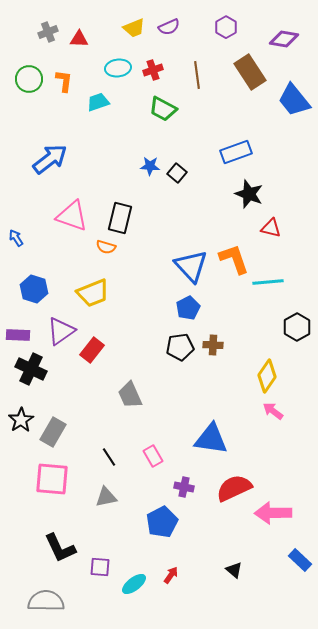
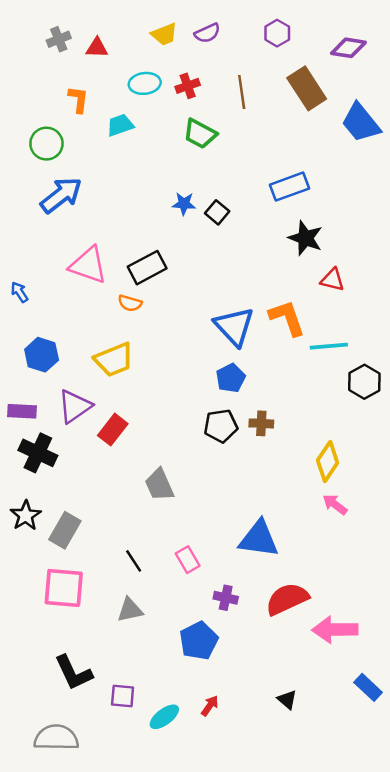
green circle: (29, 79) -> (46, 144), moved
black rectangle: (120, 218) -> (147, 268), turned 48
black hexagon: (297, 327) -> (364, 382), moved

